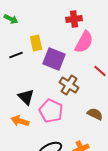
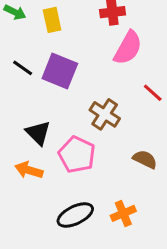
yellow rectangle: (36, 43) -> (52, 20), moved
black line: (16, 55) -> (23, 68), turned 56
purple square: (54, 59) -> (60, 71), moved

